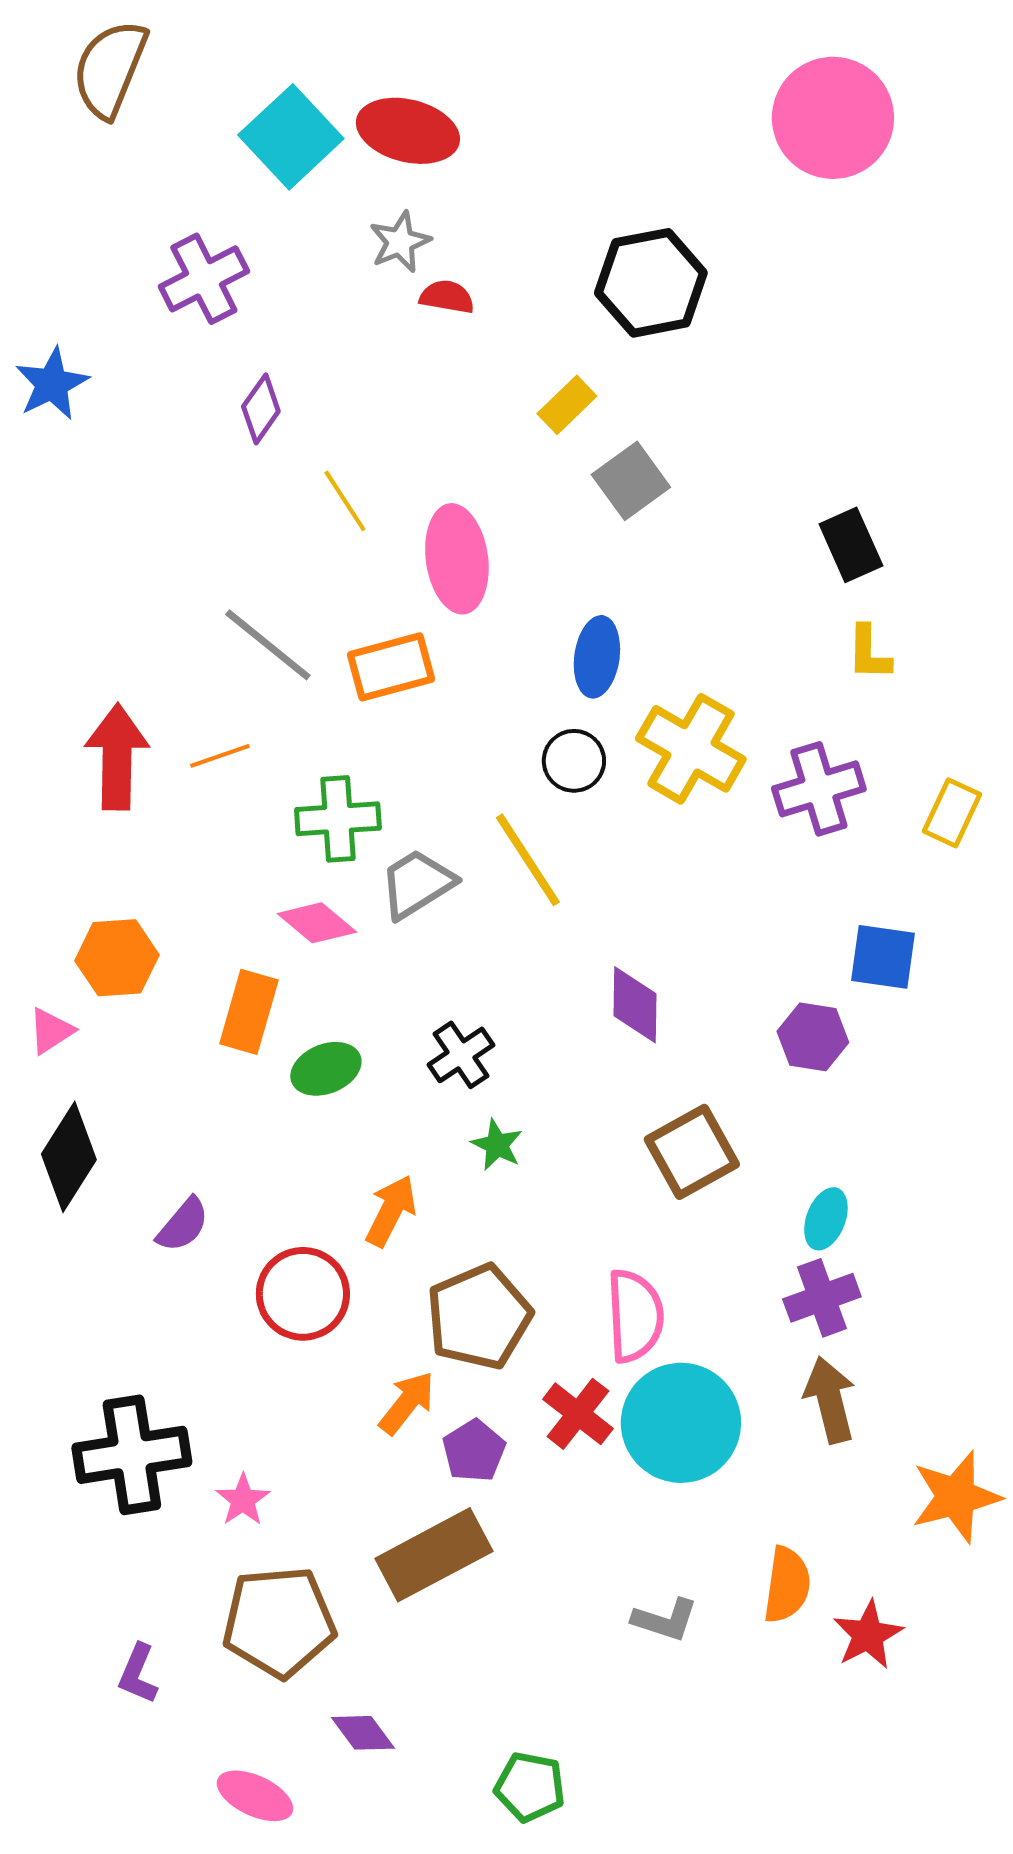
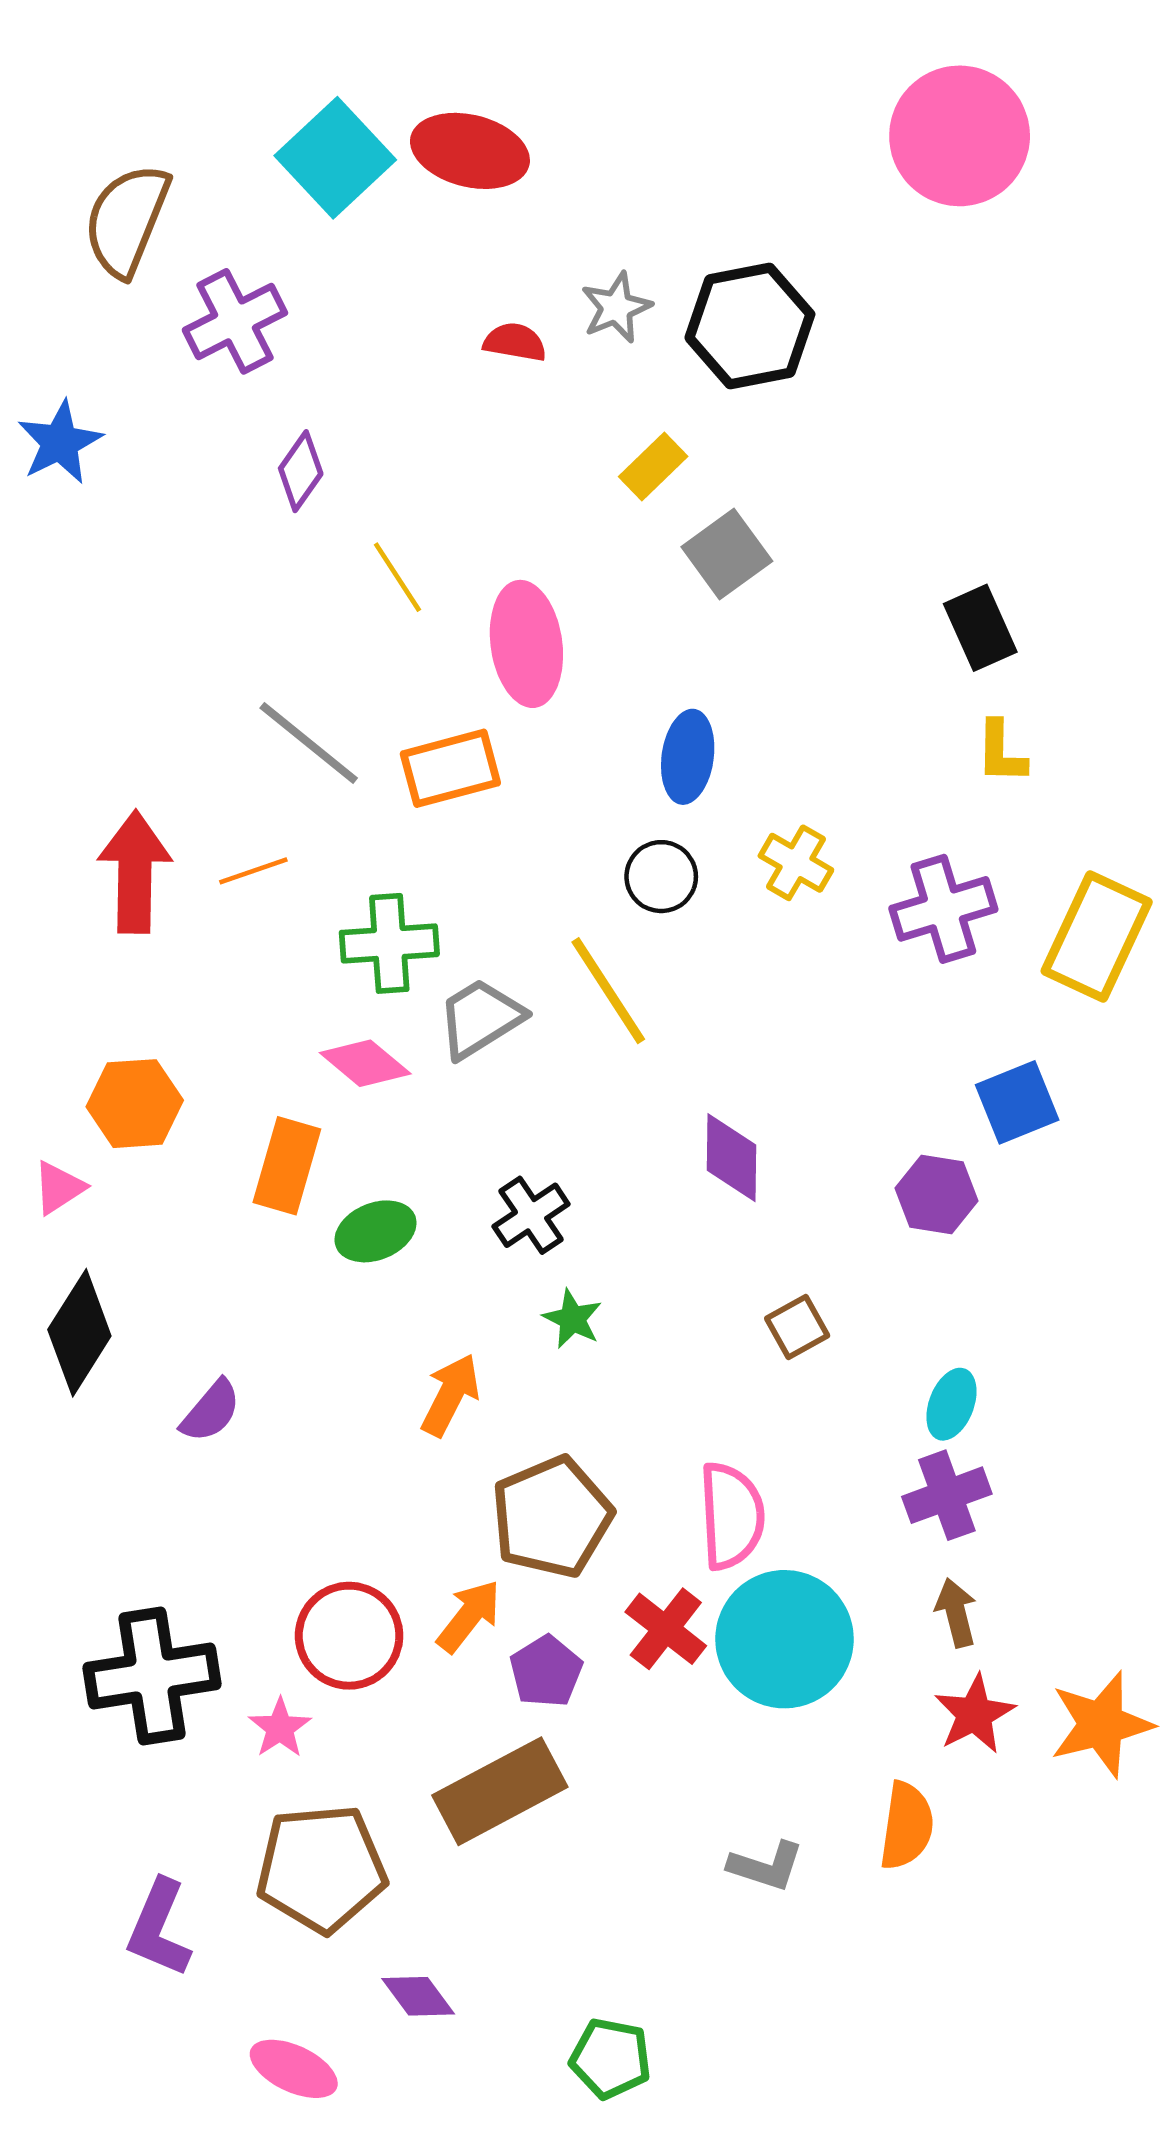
brown semicircle: (110, 69) -> (127, 220), moved
gray star: (400, 242) -> (616, 308), moved
yellow cross: (691, 749) -> (796, 863), size x0.6
yellow rectangle: (952, 813) -> (1097, 936), size x1.6
blue square: (883, 957) -> (1017, 1102), turned -30
brown square: (692, 1152) -> (797, 1327), size x0.6
red circle: (303, 1294) -> (349, 1636), moved
brown arrow: (830, 1400) -> (956, 1613), size x0.7
red star: (868, 1635) -> (975, 1714), moved
purple L-shape: (138, 1674) -> (159, 1928), size x1.4

